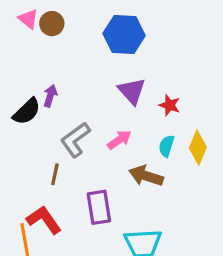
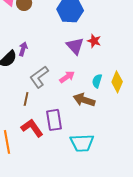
red star: (170, 105) -> (94, 41), moved
red L-shape: (44, 220) -> (32, 128), moved

